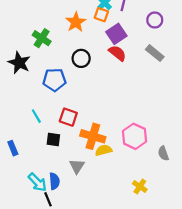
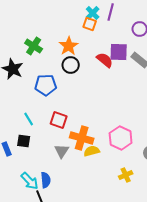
orange star: (76, 22) -> (69, 46), moved
purple square: (116, 34) -> (119, 52), moved, turned 36
black square: (53, 140) -> (24, 141), moved
gray triangle: (77, 166) -> (62, 151), moved
yellow cross: (140, 186) -> (126, 175), moved, turned 32

